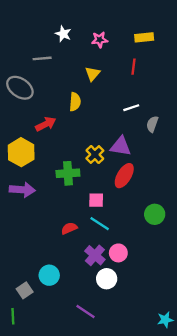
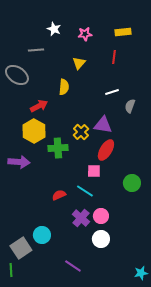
yellow hexagon: (21, 152) -> (34, 131), moved
pink square: (96, 200) -> (94, 171), moved
white circle: (107, 279) -> (101, 239), moved
gray square: (25, 290) -> (21, 248), size x1.5

